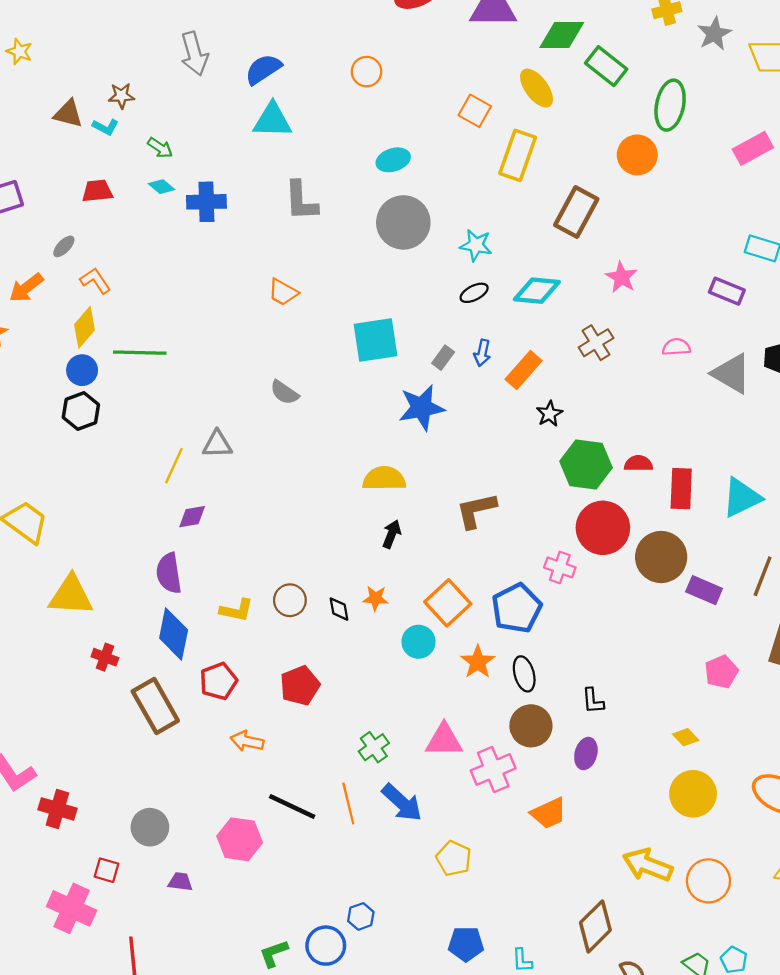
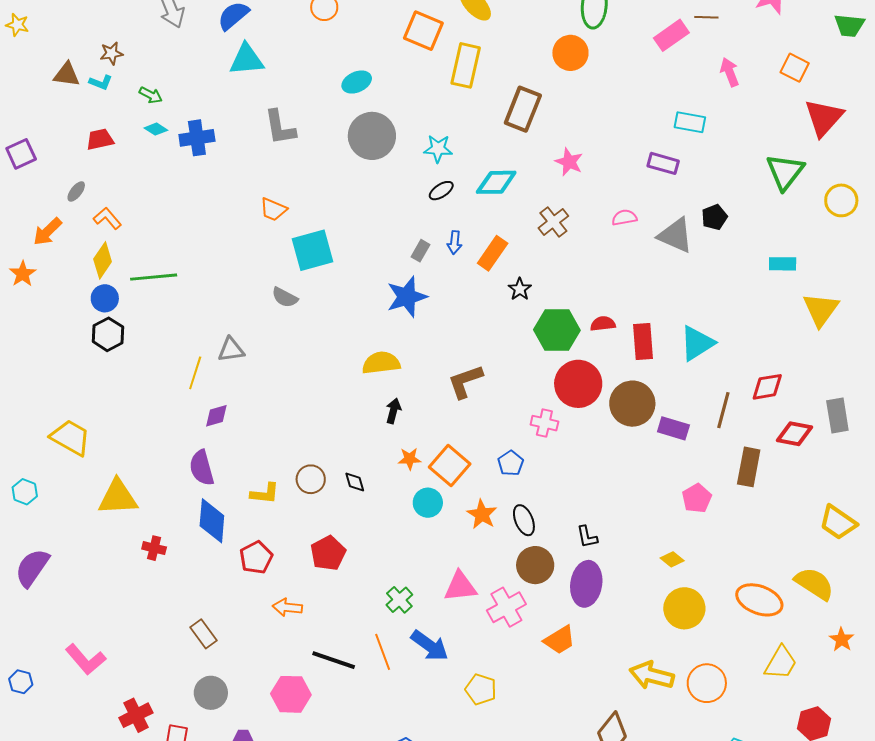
orange square: (475, 111) -> (423, 31), size x1.4
cyan square: (376, 340) -> (313, 250), moved
orange star: (375, 598) -> (410, 459), moved
blue pentagon: (517, 608) -> (511, 463), size x0.6
brown rectangle: (155, 706) -> (204, 634), moved, size x0.6
purple ellipse: (586, 754) -> (586, 584), size x1.6
red cross: (57, 809) -> (136, 715), moved, turned -36

